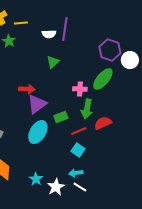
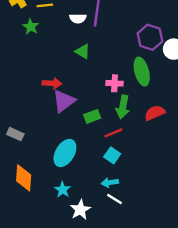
green triangle: (53, 62) -> (83, 51), turned -48
green ellipse: (103, 79) -> (142, 72), turned -55
red semicircle: (103, 123) -> (155, 113), moved
cyan ellipse: (38, 132) -> (65, 153), moved
white star: (56, 187) -> (80, 210), moved

